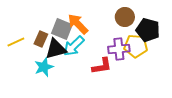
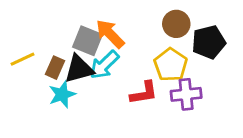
black pentagon: (148, 30) -> (209, 42), turned -30
brown rectangle: (41, 39) -> (55, 68), moved
yellow pentagon: (136, 46) -> (171, 65), moved, turned 30
purple cross: (119, 49) -> (186, 94), moved

